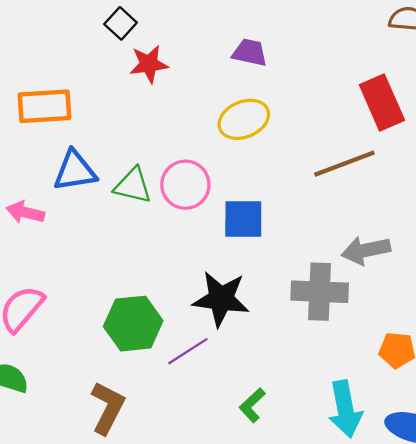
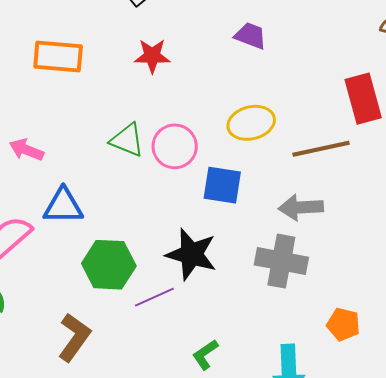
red star: (149, 64) -> (152, 56), moved
yellow ellipse: (244, 119) -> (251, 123), moved
blue triangle: (75, 171) -> (63, 206), moved
gray arrow: (366, 250) -> (301, 207), moved

